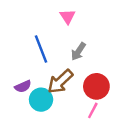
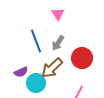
gray arrow: (78, 51) -> (58, 43), moved
red circle: (96, 86) -> (82, 58), moved

